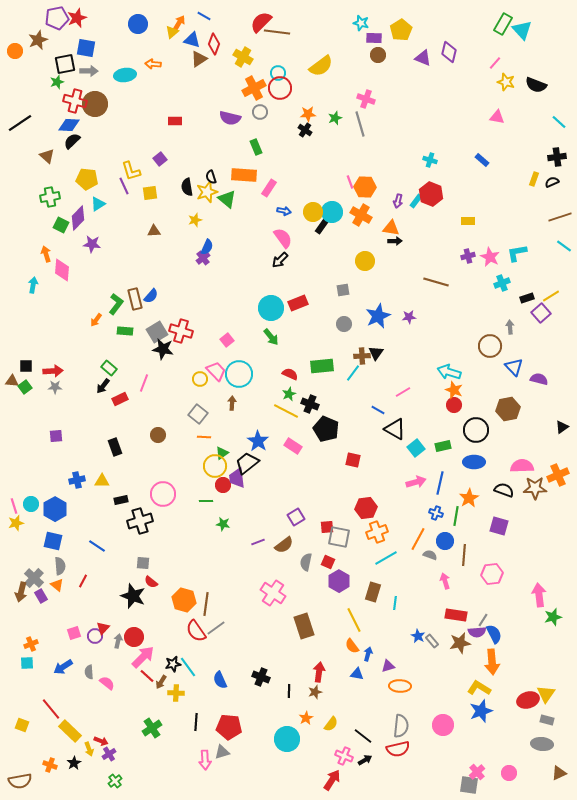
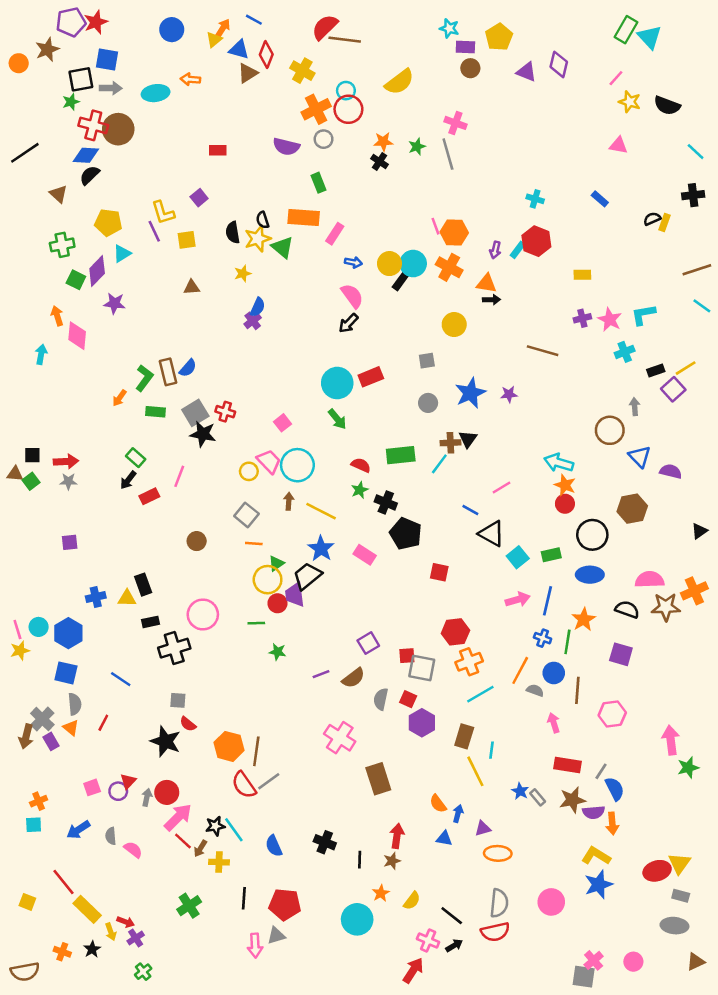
black semicircle: (552, 182) -> (652, 219), moved
red cross: (181, 331) -> (225, 412), size x0.7
yellow line: (286, 411) -> (321, 511), moved
black rectangle: (115, 447) -> (143, 585), moved
yellow line: (354, 620) -> (475, 771), moved
purple semicircle: (477, 632) -> (594, 812), moved
orange arrow: (492, 662) -> (612, 824), size x0.7

